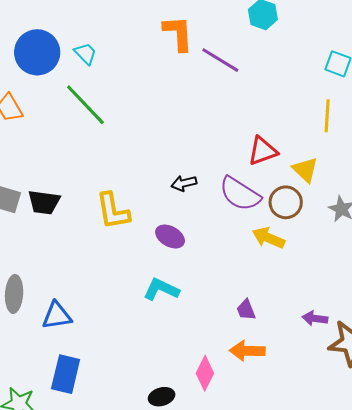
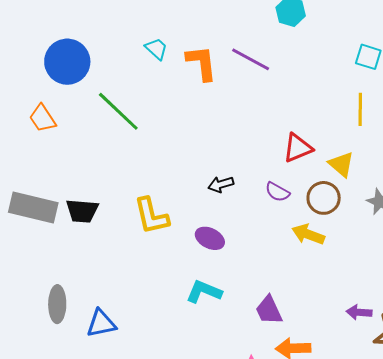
orange L-shape: (178, 33) -> (202, 63), moved
cyan trapezoid: (85, 54) -> (156, 49), moved
purple semicircle: (240, 194) -> (277, 192), size x0.6
purple trapezoid: (246, 310) -> (269, 310), moved, size x1.4

